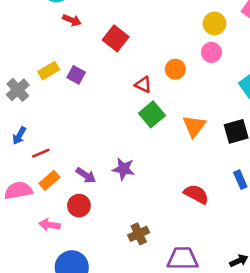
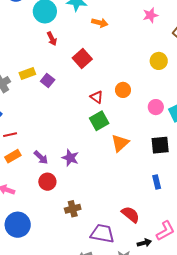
red arrow: (72, 20) -> (52, 39), turned 32
pink circle: (211, 52) -> (156, 107), moved
orange triangle: (194, 126) -> (120, 143), moved
red semicircle: (196, 194) -> (130, 214), moved
red circle: (79, 206) -> (47, 182), moved

